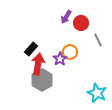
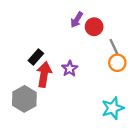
orange circle: (70, 52) -> (117, 63), moved
gray hexagon: (42, 80) -> (24, 99), moved
cyan star: (97, 93) -> (113, 108), turned 30

